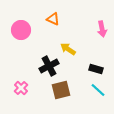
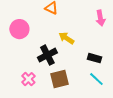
pink circle: (21, 30) -> (19, 29), moved
pink cross: (21, 88) -> (28, 79), moved

